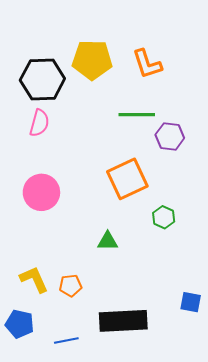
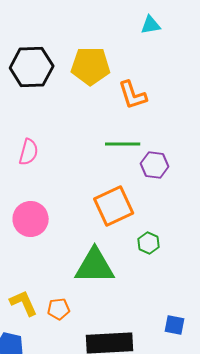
yellow pentagon: (92, 60) -> (91, 66), moved
black hexagon: (42, 79) -> (32, 67), moved
green triangle: (108, 241) -> (95, 266), size x2.0

